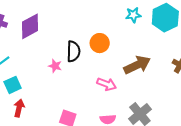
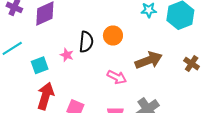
cyan square: (13, 85) -> (40, 65), moved
red arrow: (19, 108) -> (46, 96), moved, size x1.5

